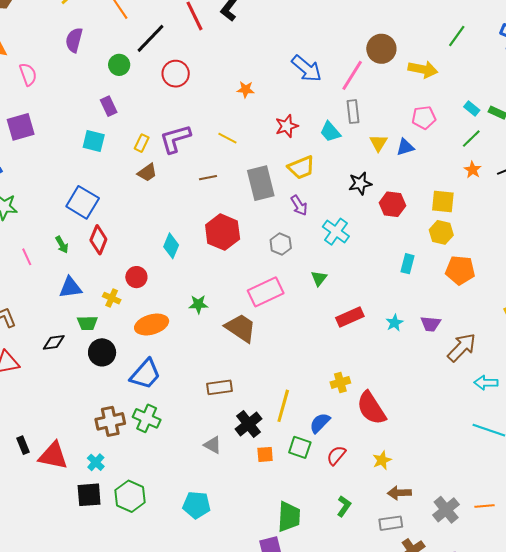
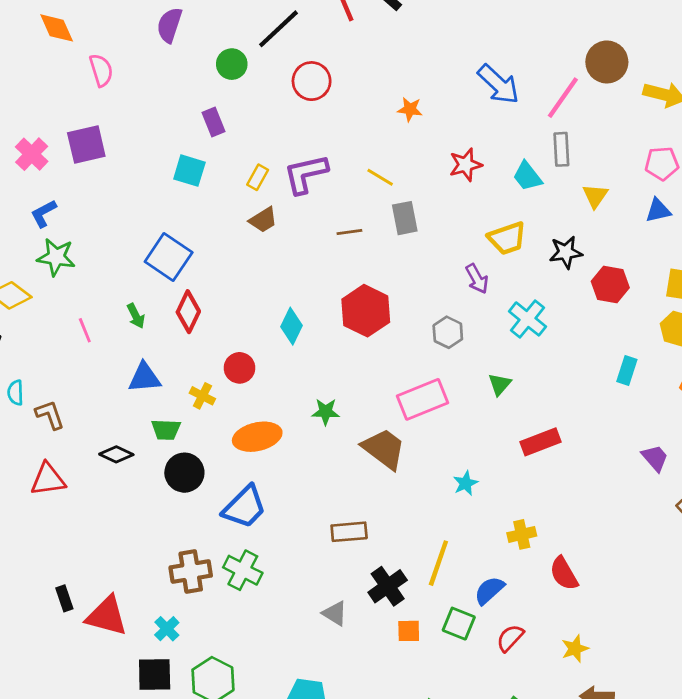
blue triangle: (405, 147) -> (658, 210), moved
yellow trapezoid: (301, 167) -> (507, 238), moved
gray rectangle: (261, 183) -> (405, 218), moved, size x0.7
cyan star: (395, 323) -> (465, 483), moved
purple trapezoid: (431, 324) -> (655, 458), turned -140
black diamond: (54, 342) -> (116, 454), turned 30
red semicircle: (371, 408) -> (564, 573), size x0.7

